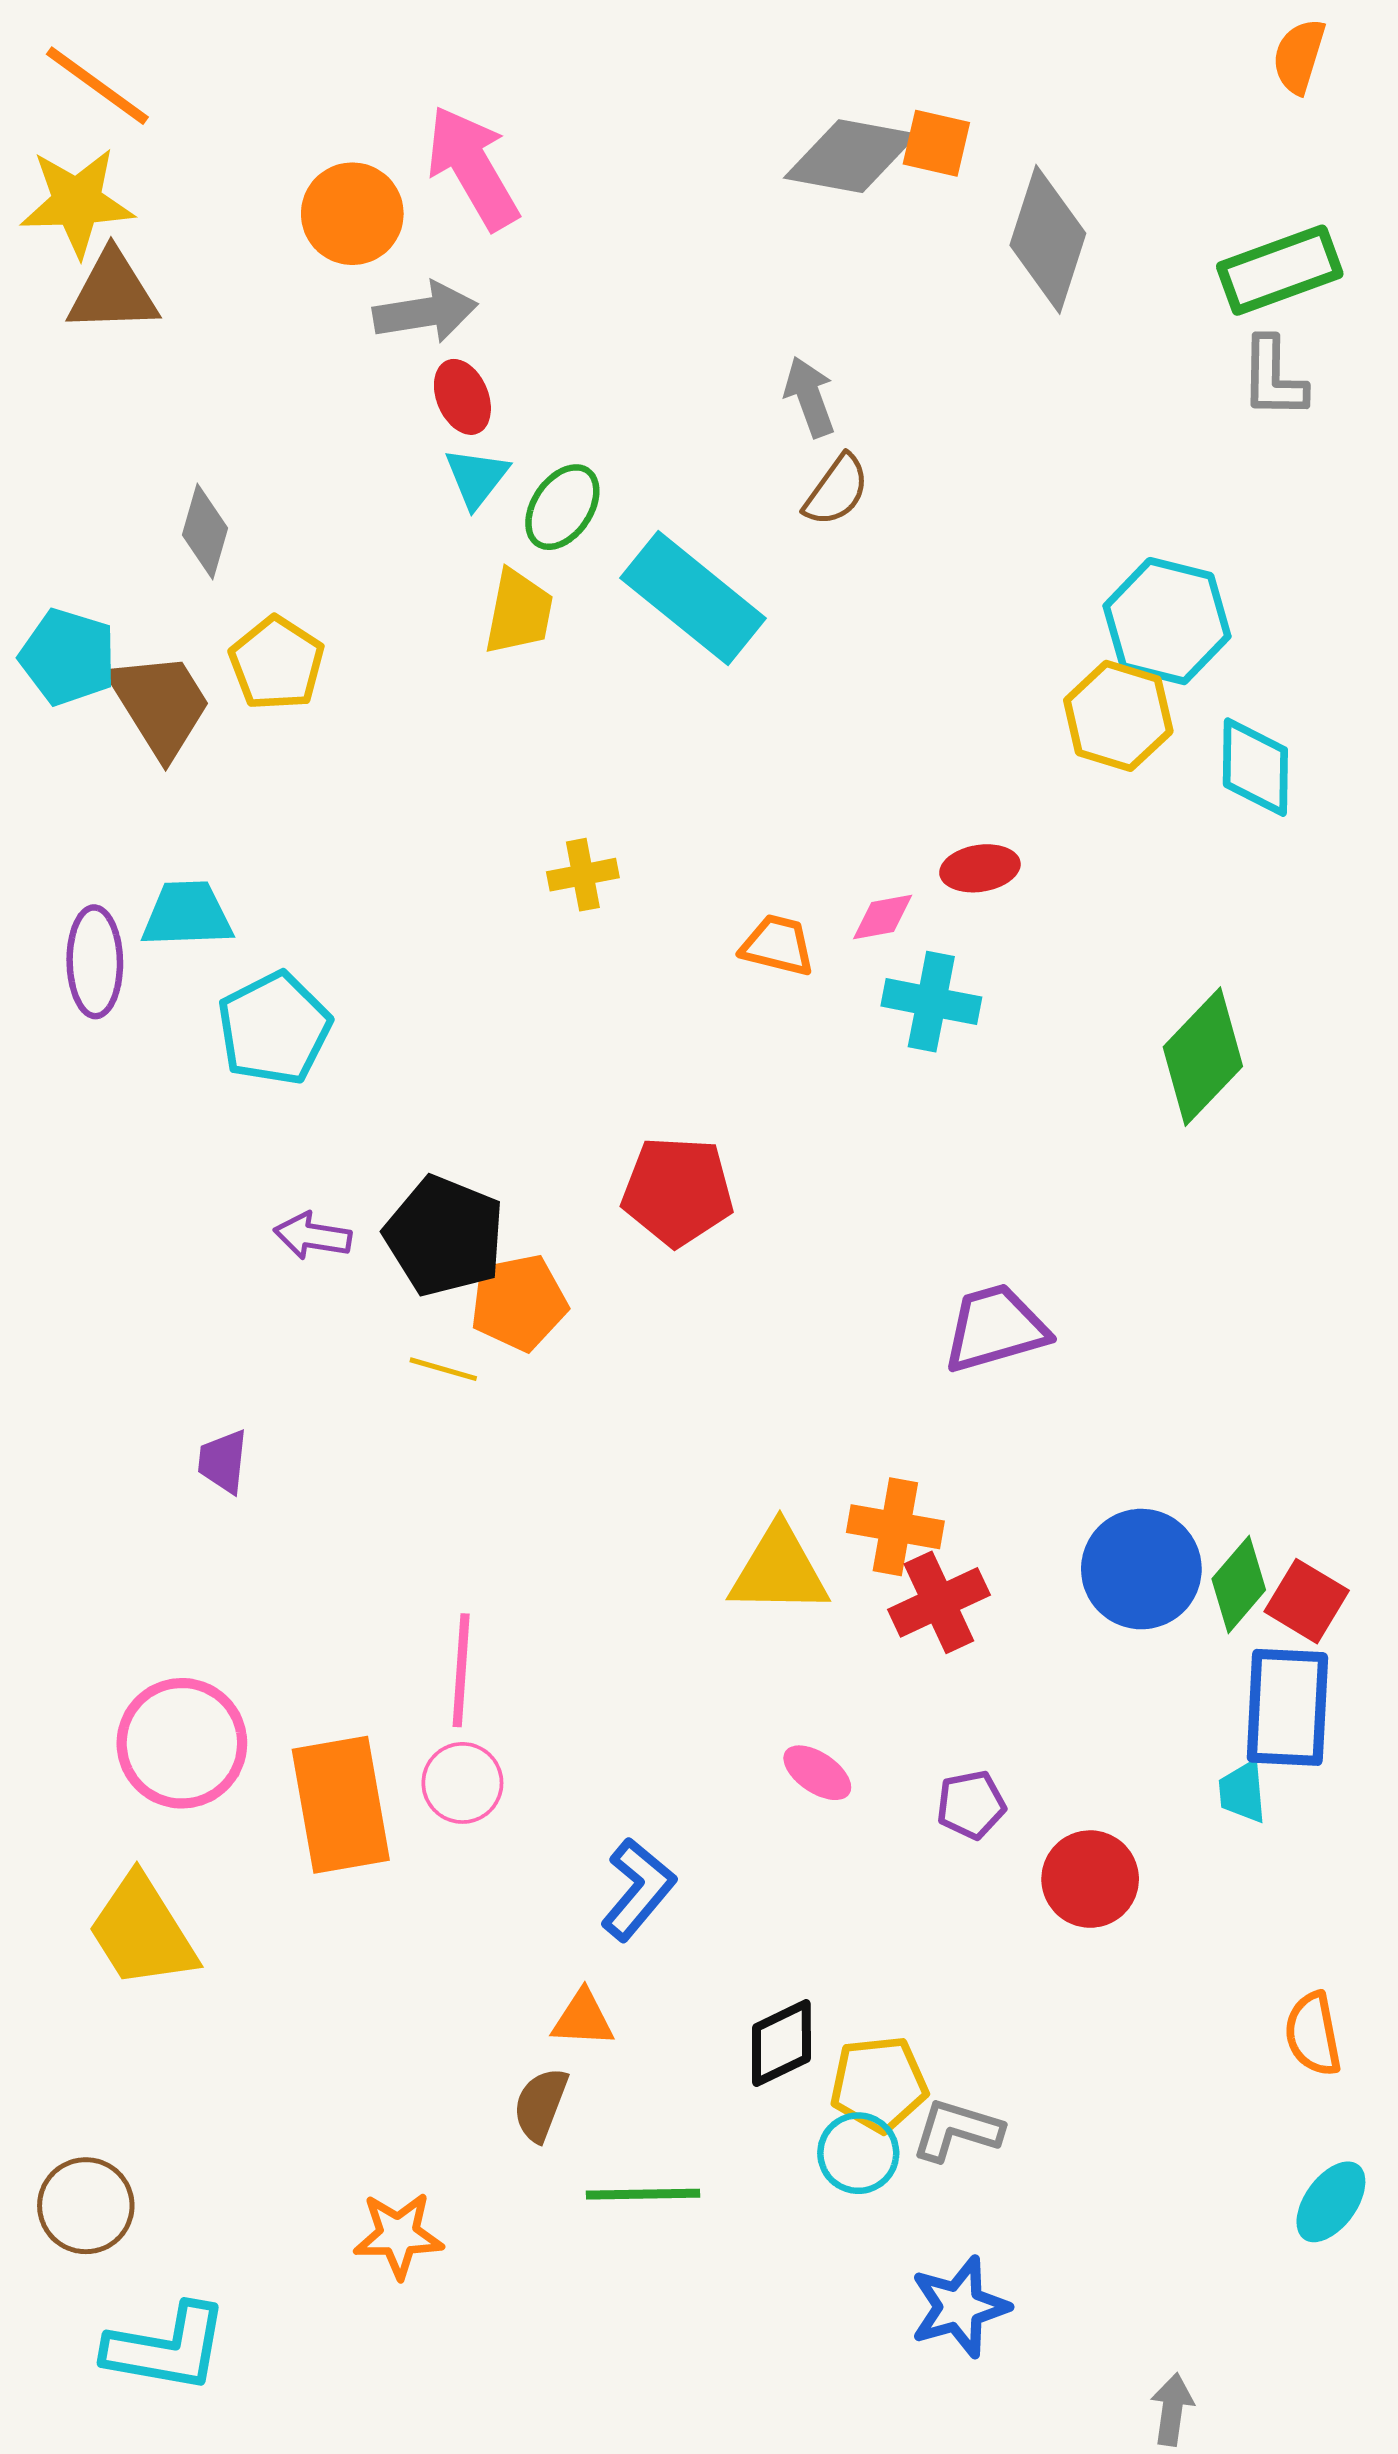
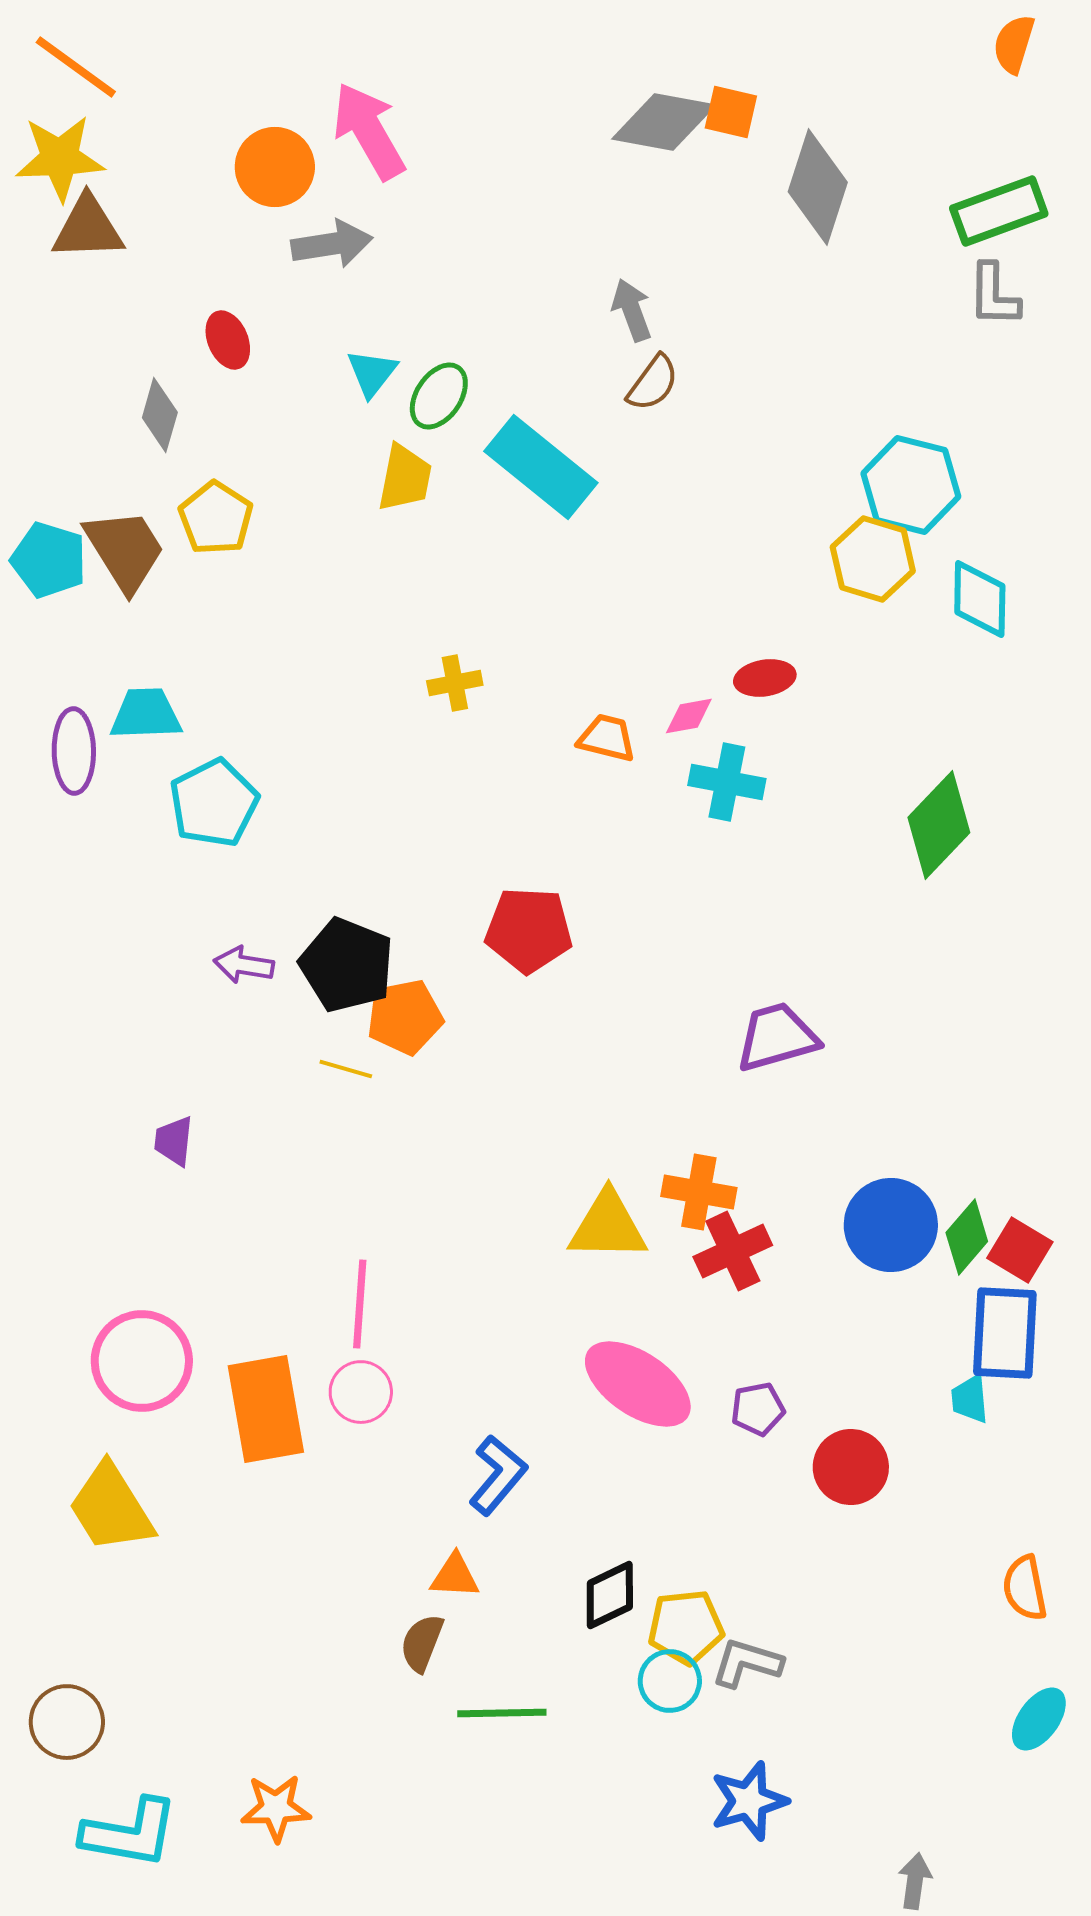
red ellipse: (462, 397) -> (228, 340), moved
cyan pentagon: (68, 657) -> (49, 560), moved
pink ellipse: (817, 1773) -> (638, 1384), size x2.0
orange star: (398, 2235) -> (276, 1808), moved

